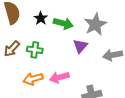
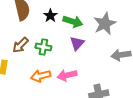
purple triangle: (80, 46) -> (77, 43), moved

